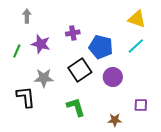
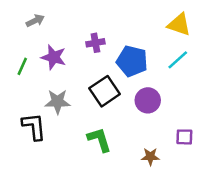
gray arrow: (27, 16) -> (35, 21), turned 64

